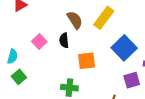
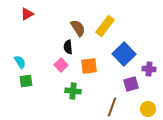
pink square: (39, 41) -> (61, 65), moved
cyan semicircle: (12, 56) -> (20, 62), turned -48
green square: (19, 77) -> (26, 81), turned 32

